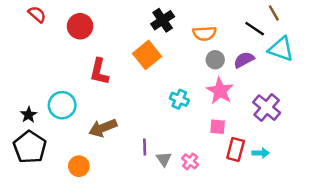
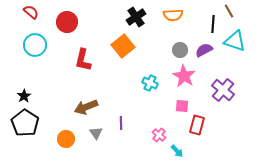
black line: (255, 29) -> (213, 24), turned 60
orange semicircle: (204, 33) -> (173, 15), moved
cyan circle: (62, 105) -> (35, 45), moved
cyan arrow: (261, 153) -> (177, 151), moved, turned 48
gray triangle: (164, 159) -> (96, 133), moved

